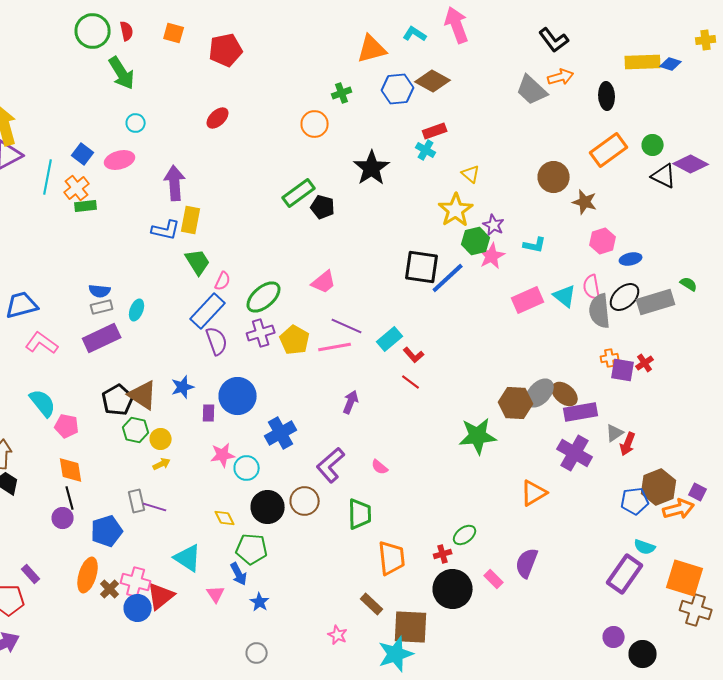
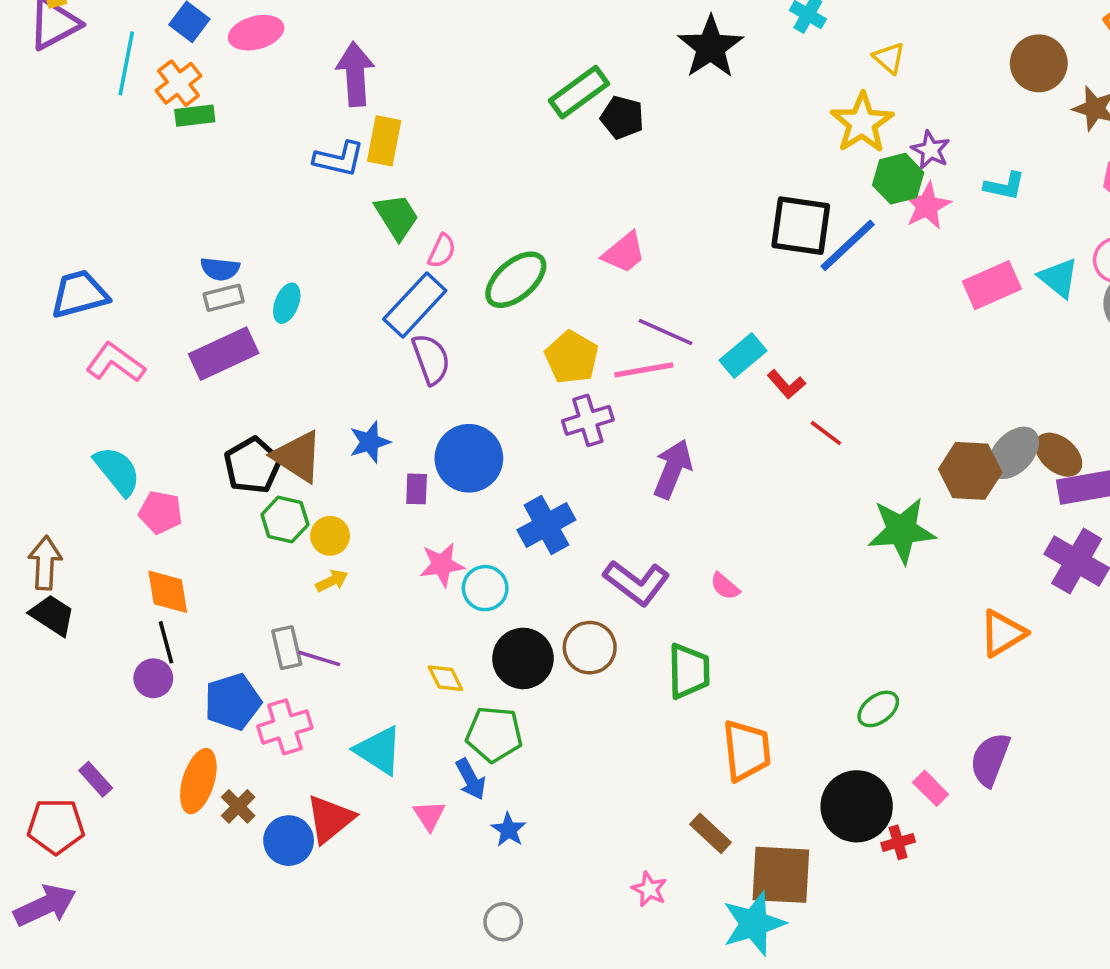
purple cross: (261, 333) -> (588, 420), moved
red line: (411, 382) -> (826, 433), moved
purple arrow: (351, 402) -> (673, 469), size x1.4
purple L-shape: (331, 465) -> (637, 583), turned -102
red cross: (443, 554) -> (898, 842), moved
pink cross: (136, 582) -> (285, 727), moved, turned -32

